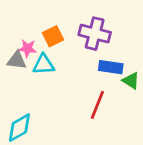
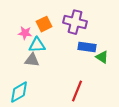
gray triangle: (17, 60) -> (32, 60), moved
red line: (97, 105) -> (77, 91), moved

